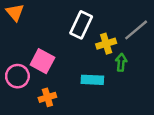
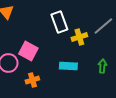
white rectangle: (81, 25) -> (59, 22), turned -45
green arrow: (121, 62) -> (102, 66), moved

